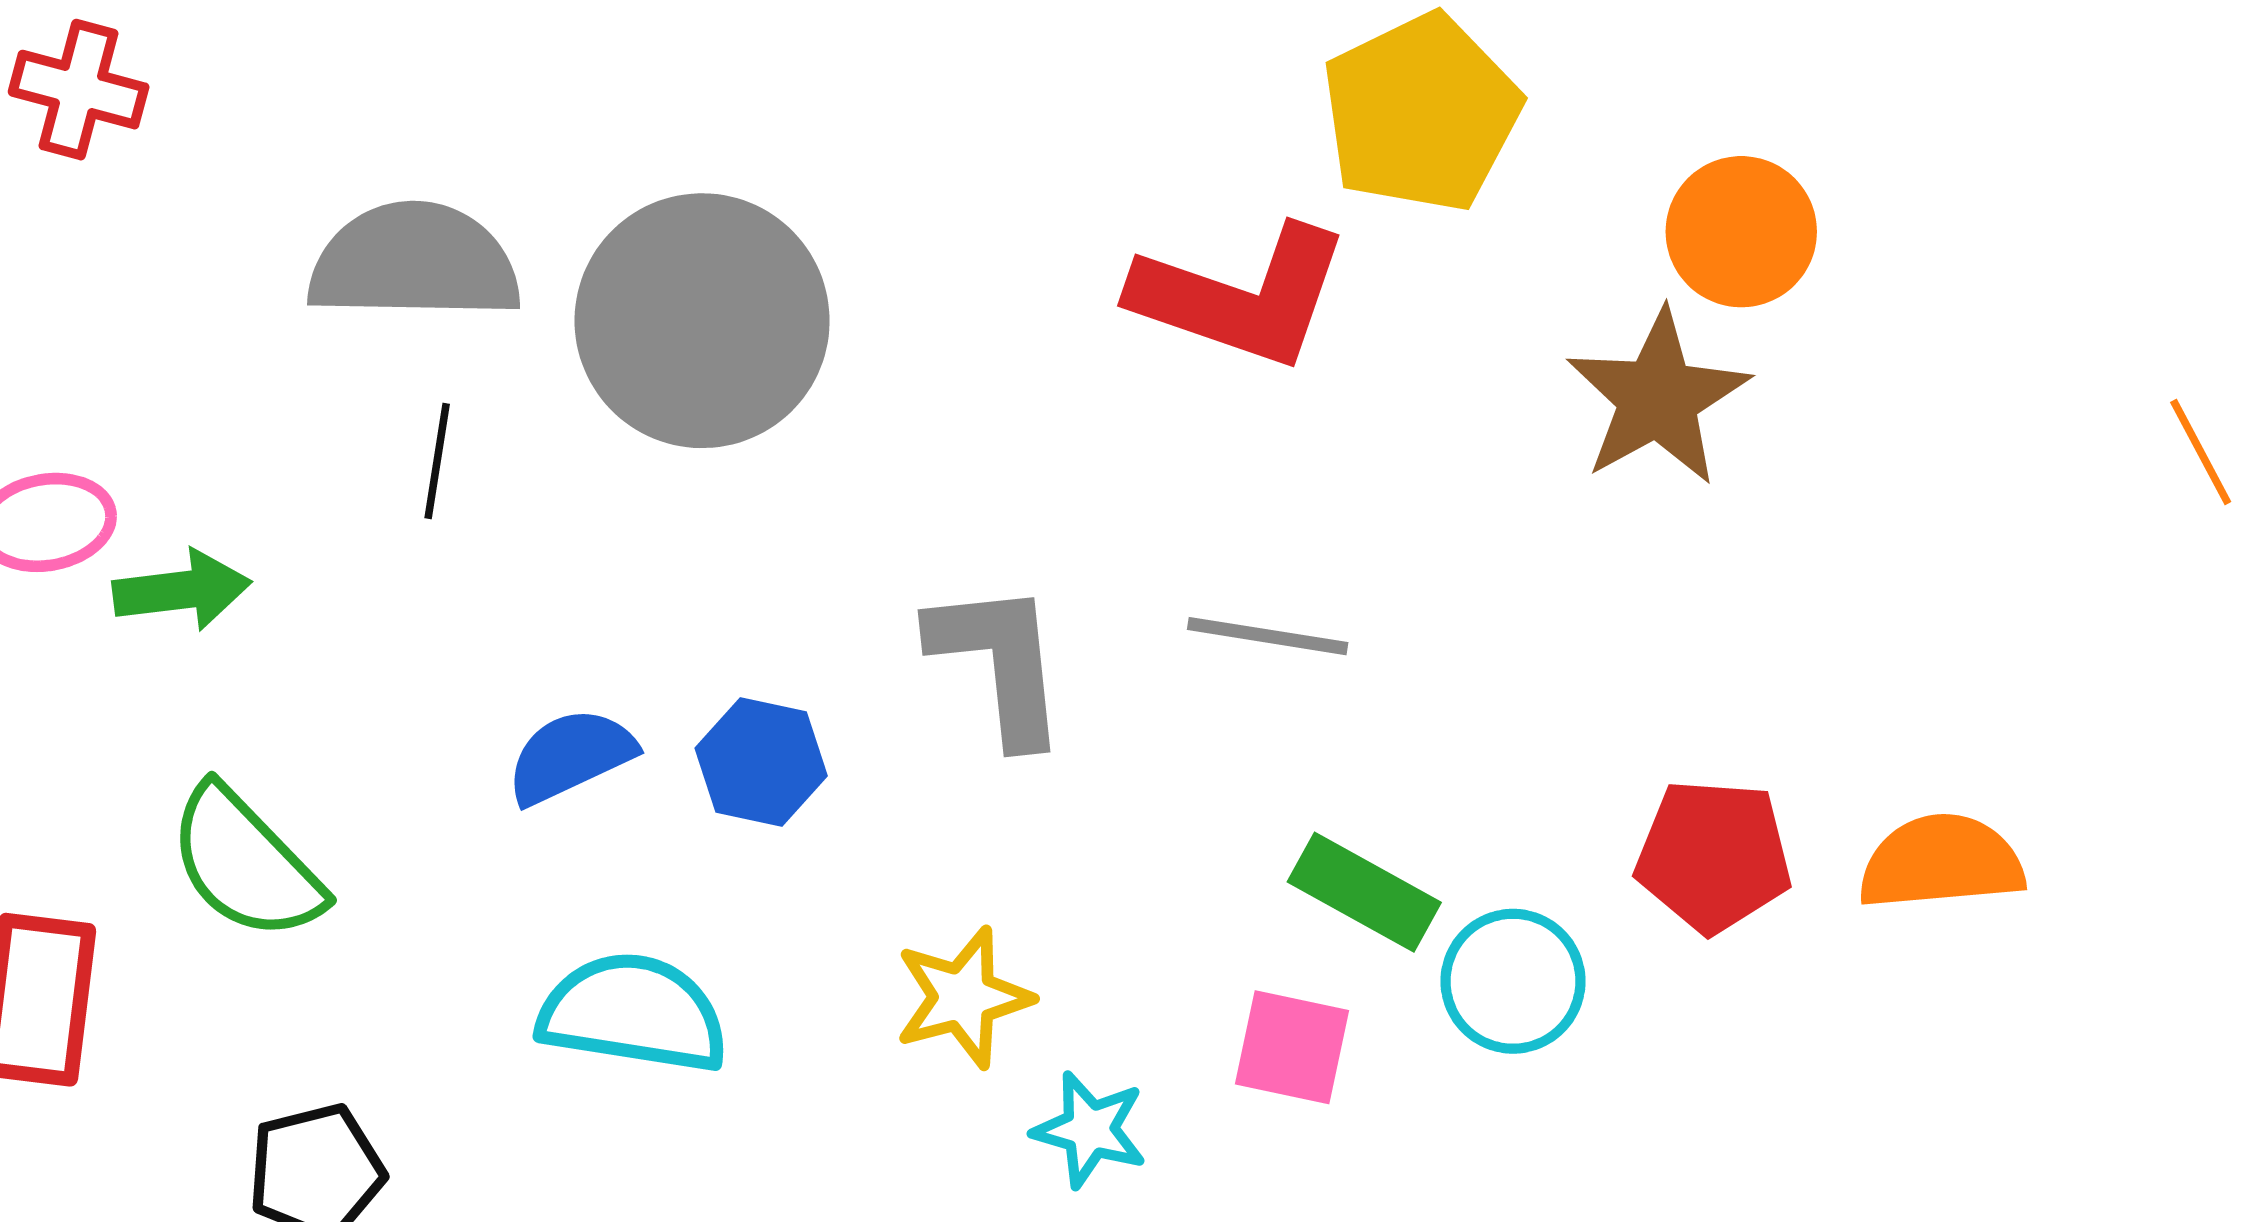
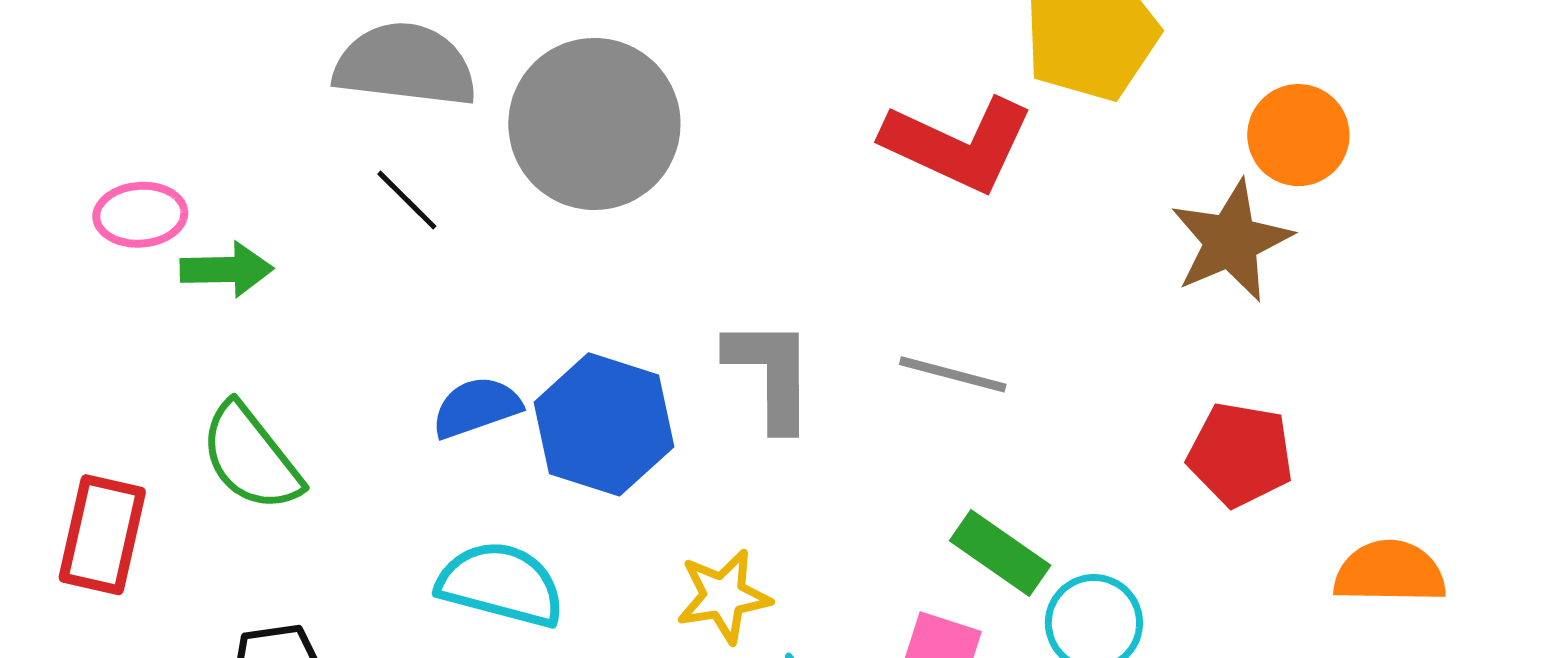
black line: (437, 461) -> (407, 200), turned -60
blue hexagon: (761, 762) -> (604, 424), size x1.6
red pentagon: (1714, 856) -> (1240, 454), moved

